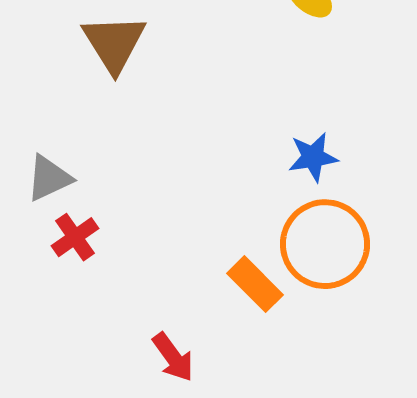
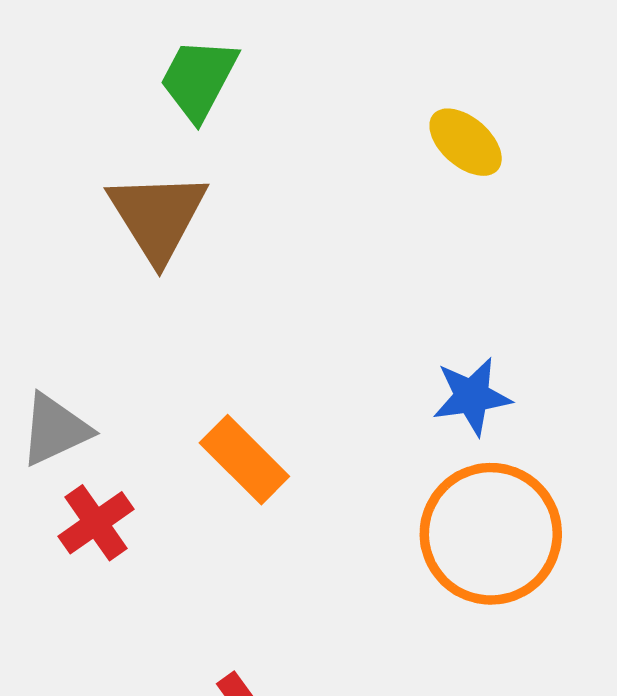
orange rectangle: (255, 284) -> (244, 460), moved

